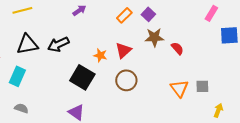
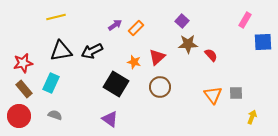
purple arrow: (79, 10) -> (115, 25), moved
orange rectangle: (124, 15) -> (136, 28), moved

